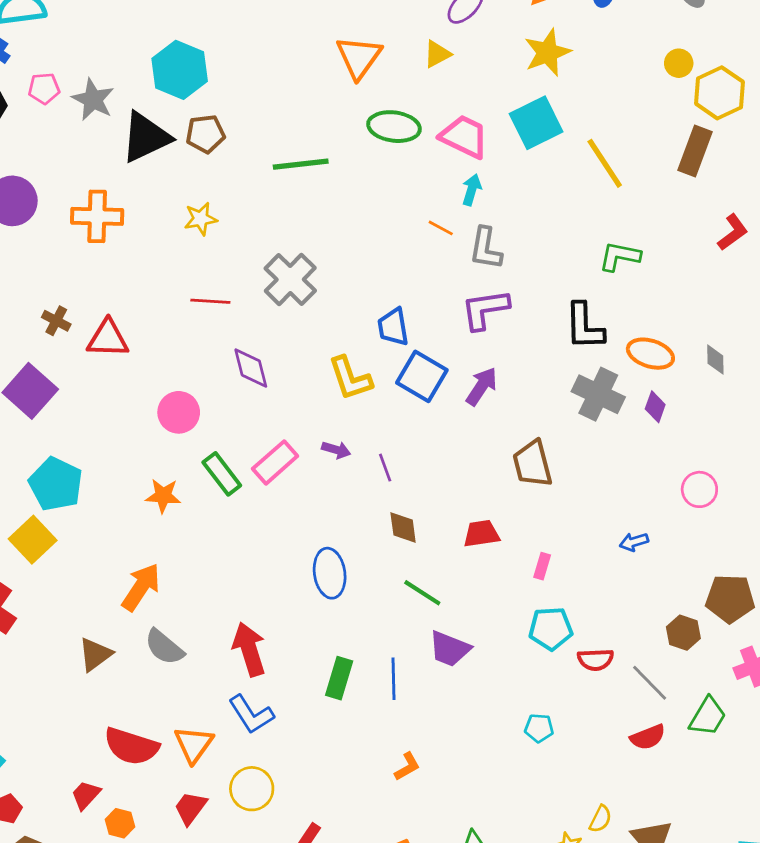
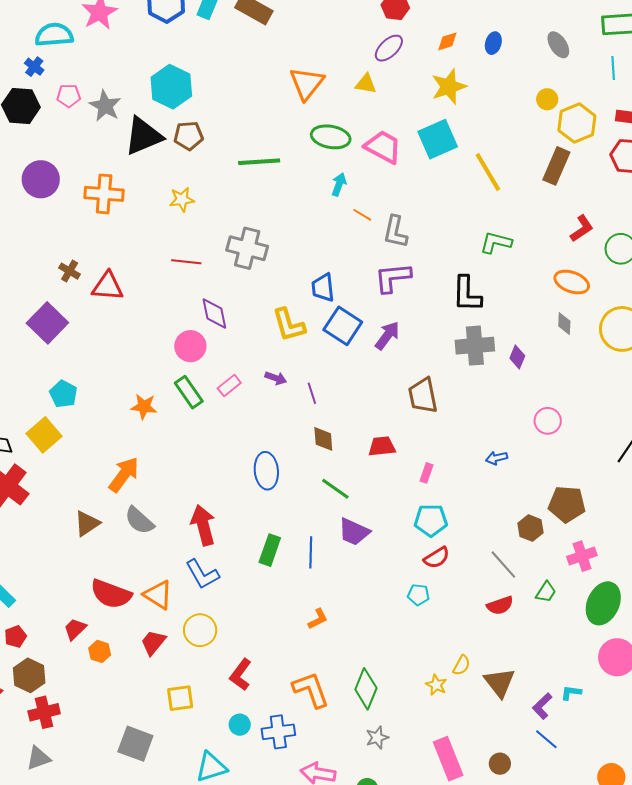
yellow triangle: (437, 54) -> (366, 84), turned 35
cyan arrow: (472, 190) -> (339, 184), moved
gray cross: (290, 279) -> (247, 248), turned -33
orange ellipse: (650, 354) -> (572, 282), moved
gray cross: (598, 394) -> (475, 346), turned -33
pink circle: (179, 412) -> (190, 346), moved
pink rectangle: (275, 462) -> (229, 385), size x0.7
cyan pentagon: (56, 484) -> (63, 394), size x0.7
red semicircle: (595, 660) -> (437, 558), moved, turned -32
green trapezoid: (708, 717) -> (546, 592), size x0.7
orange triangle: (194, 744) -> (158, 595), turned -36

